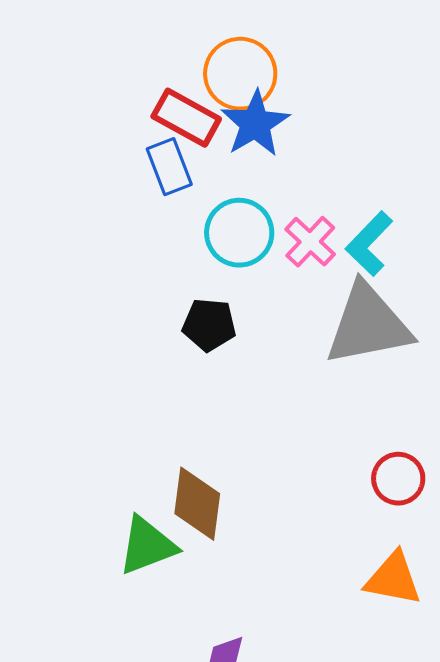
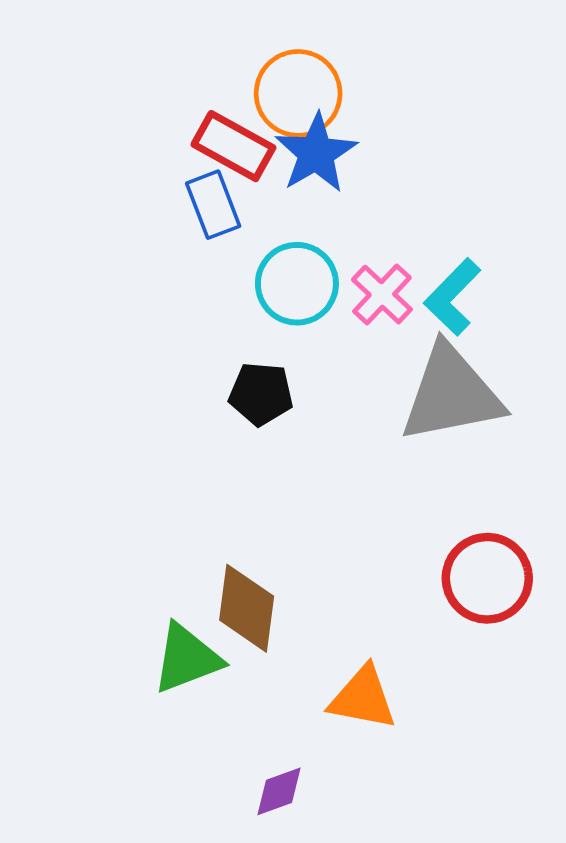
red circle: (398, 479) -> (487, 578), size x1.4
orange triangle: (393, 579) -> (363, 698), moved

